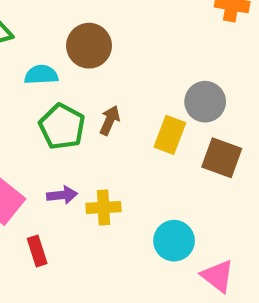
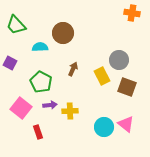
green pentagon: (62, 127) -> (41, 82), moved
yellow rectangle: (170, 135) -> (102, 76), turned -48
pink triangle: (218, 276) -> (126, 124), moved

